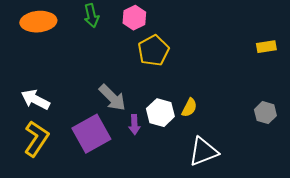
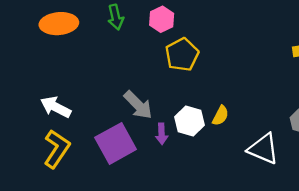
white triangle: (203, 152) -> (263, 149), moved, turned 44

